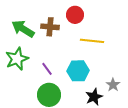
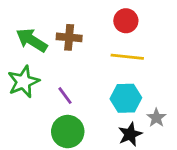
red circle: (75, 15) -> (126, 21), moved
cyan hexagon: (78, 71) -> (126, 98), moved

